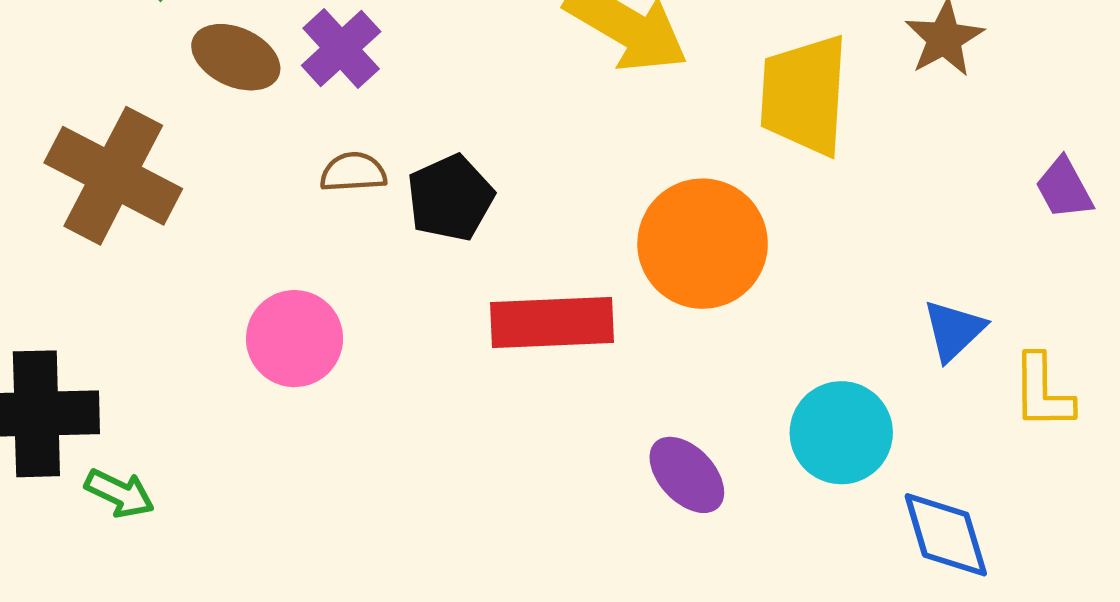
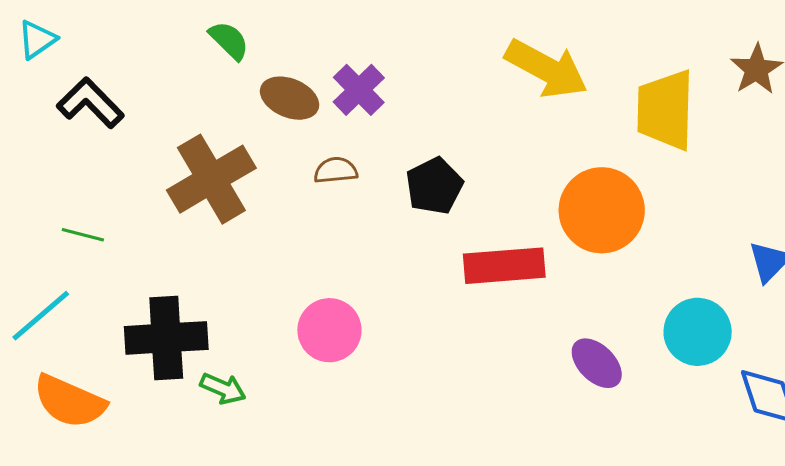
brown semicircle: (353, 172) -> (336, 170), moved
brown cross: (113, 176) -> (211, 179), turned 34
pink circle: (295, 339) -> (329, 330), moved

